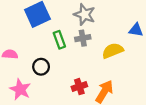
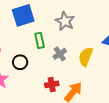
gray cross: (83, 38) -> (60, 54), moved, turned -32
yellow semicircle: (113, 51) -> (86, 57), turned -54

